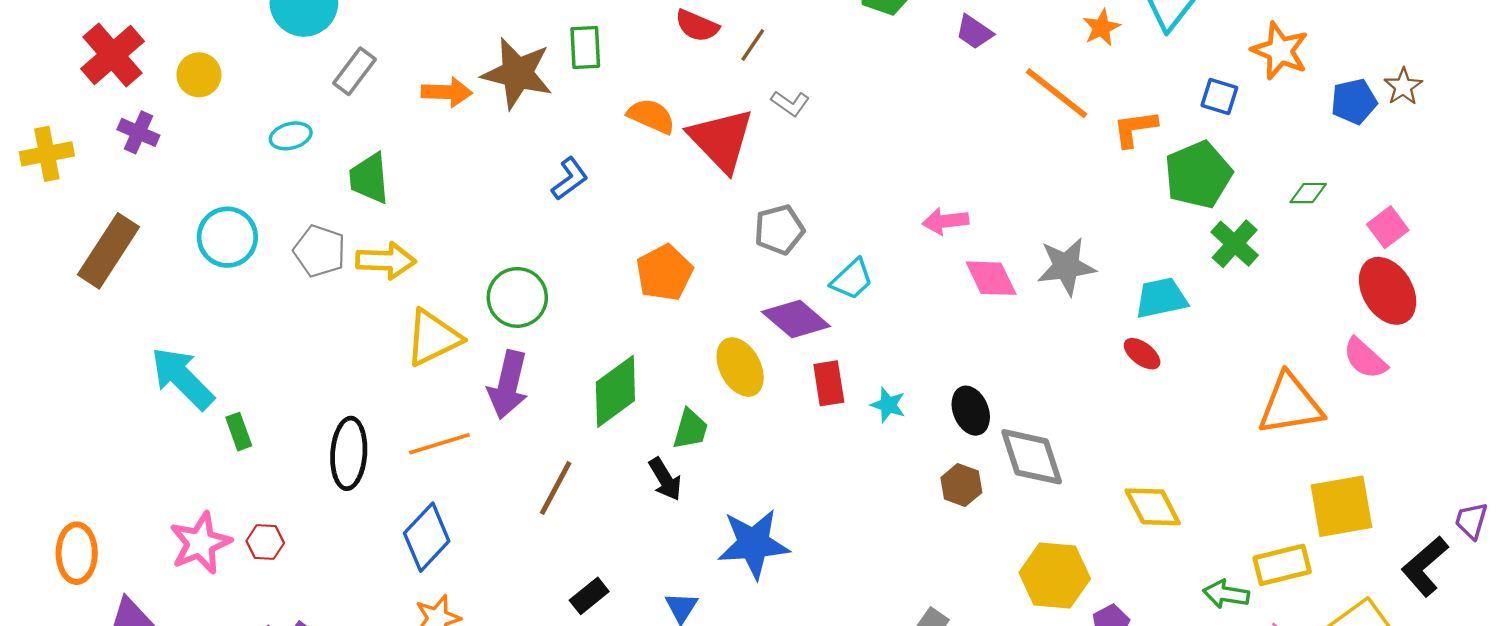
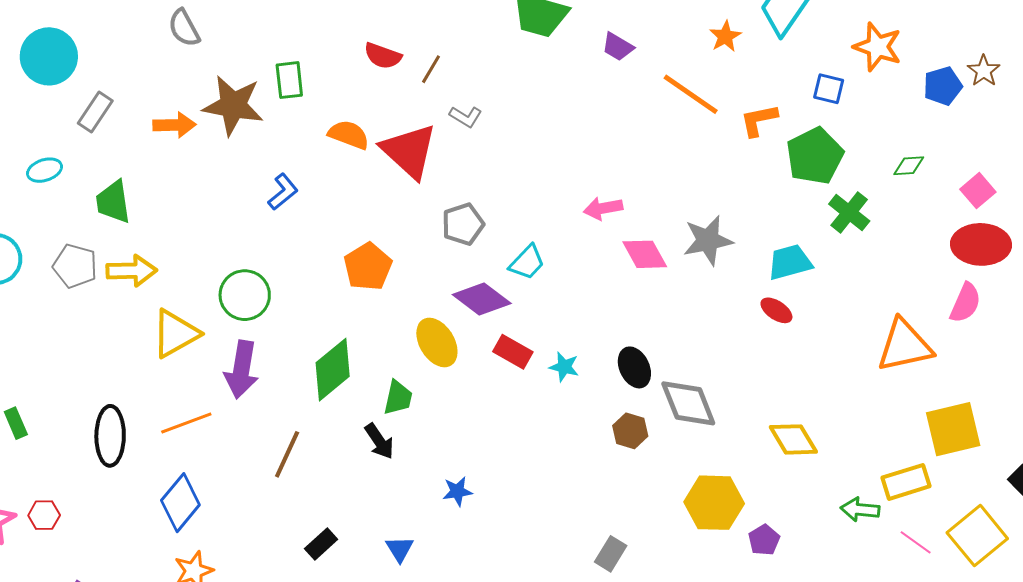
red ellipse: (1388, 291) -> (981, 244), turned -54
pink semicircle: (1365, 358) -> (965, 303), turned -105
red rectangle: (829, 383) -> (513, 352), turned -48
blue star: (753, 544) -> (457, 491), size x0.5

